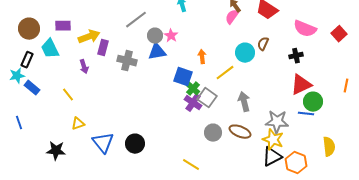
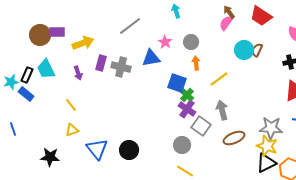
brown circle: (29, 29) -> (40, 35), moved
gray circle: (155, 36) -> (191, 42), moved
purple rectangle: (103, 48) -> (101, 63), moved
cyan trapezoid: (50, 49) -> (46, 69), moved
cyan circle: (245, 53) -> (244, 50), moved
black rectangle: (27, 60) -> (27, 75), moved
yellow line: (68, 95) -> (71, 105), moved
gray square: (207, 98) -> (201, 126), moved
gray arrow: (244, 102) -> (222, 110), moved
brown ellipse: (240, 132) -> (234, 138), turned -45
gray circle: (213, 133) -> (182, 145), moved

